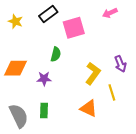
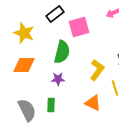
yellow star: (15, 21) -> (24, 33), moved, size x1.5
green semicircle: (56, 54) -> (62, 52), size x1.6
purple star: (44, 79) -> (58, 79), moved

